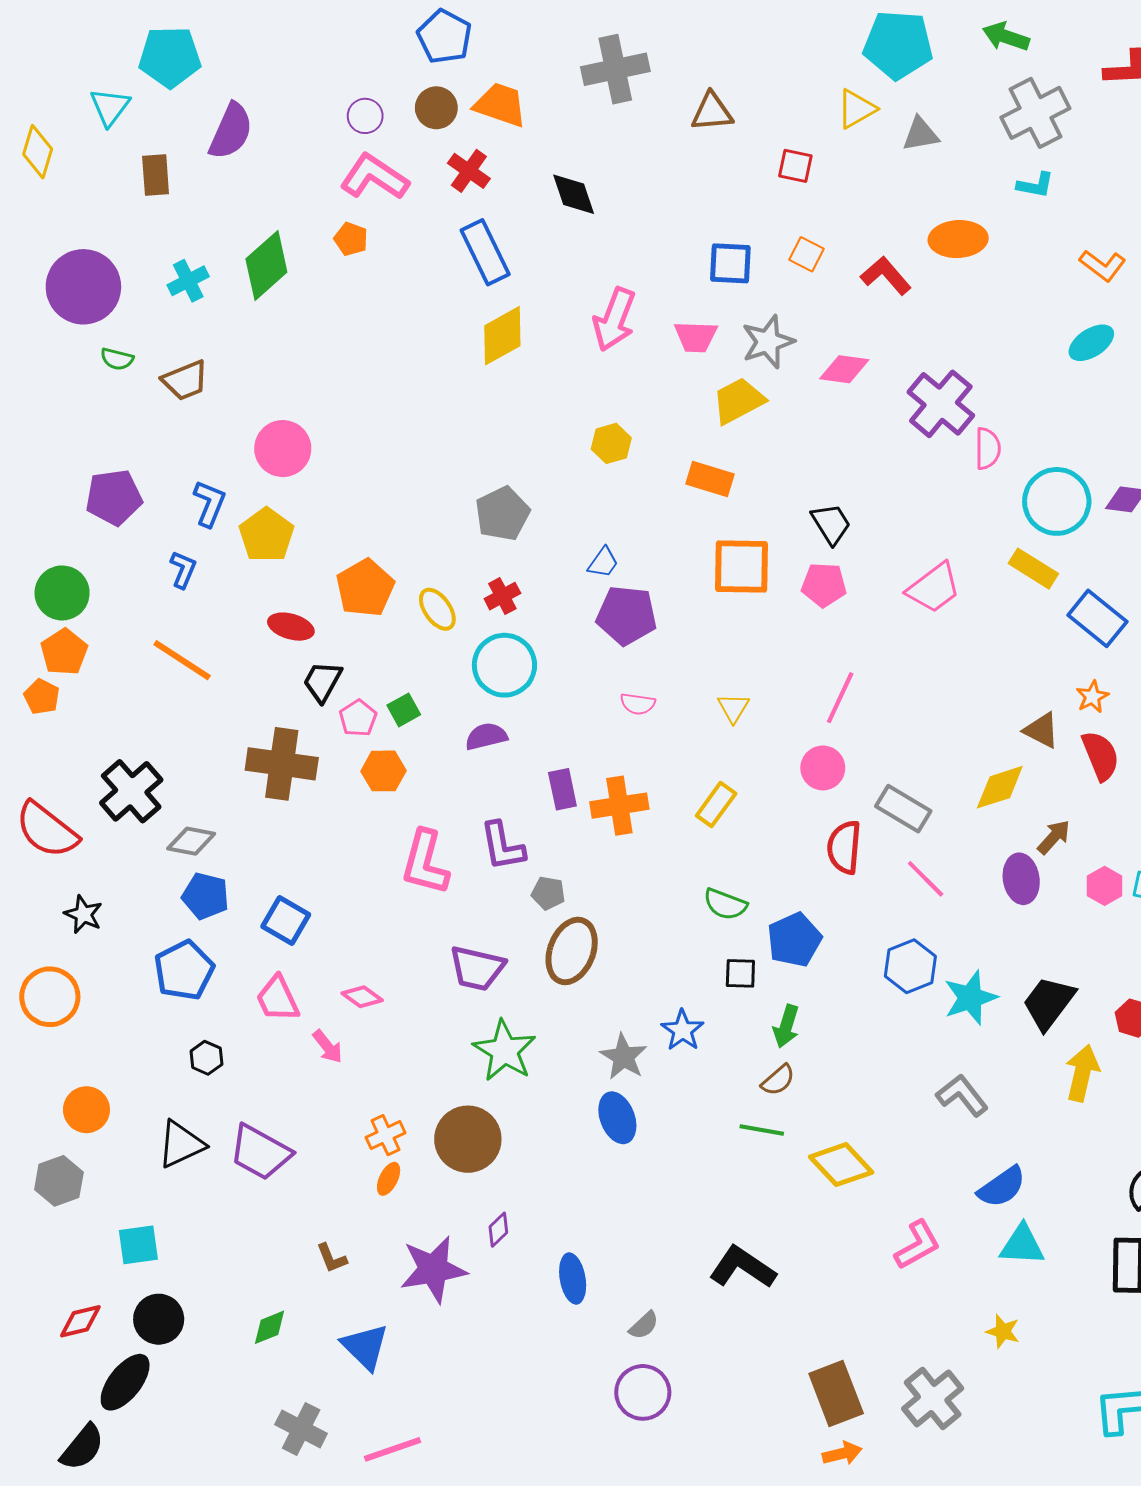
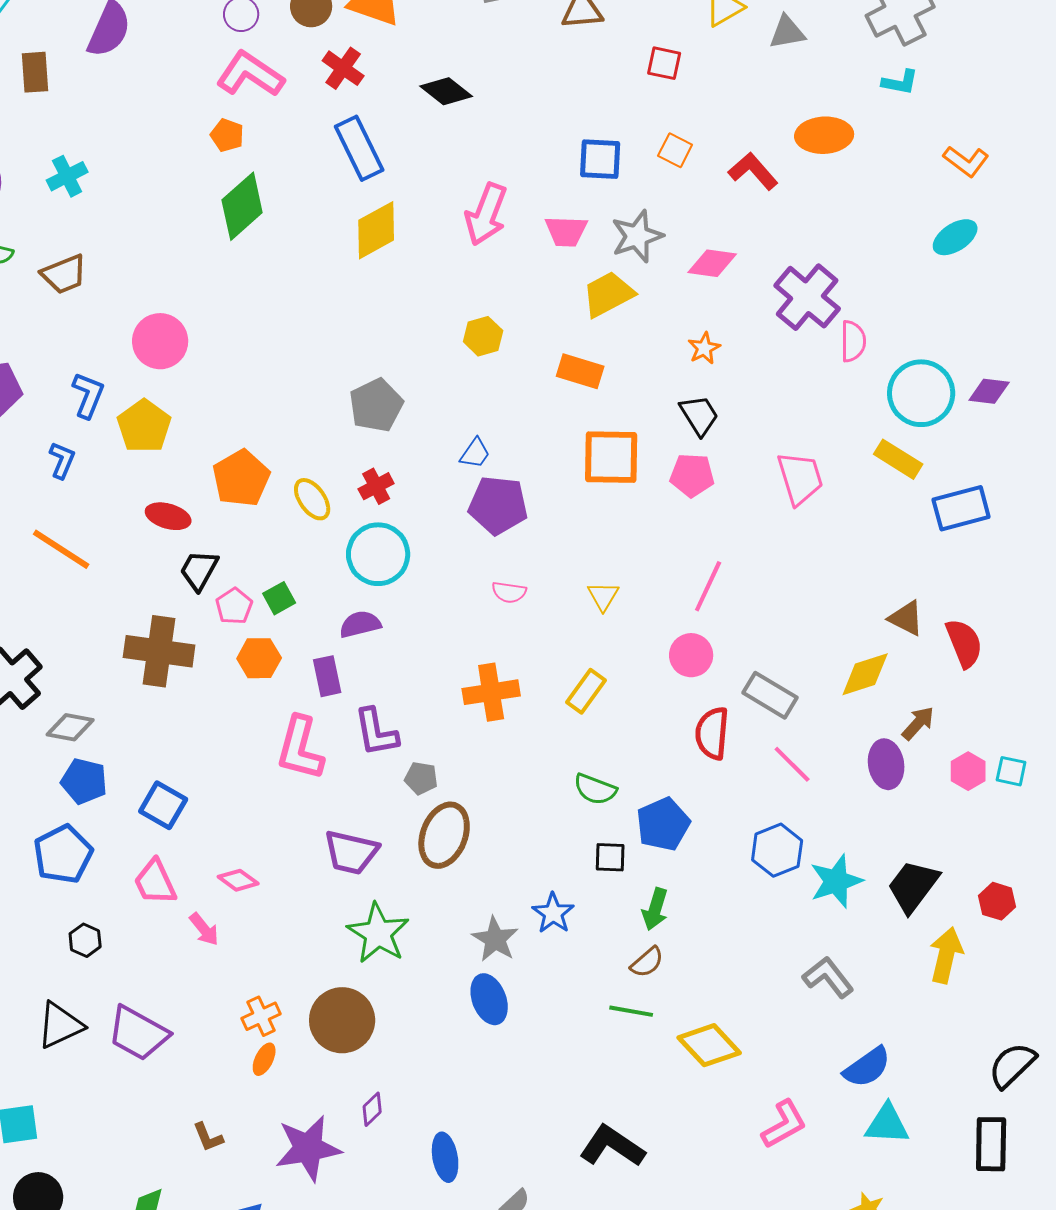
black diamond: (574, 194) -> (446, 91), turned -33
green diamond: (266, 265) -> (242, 206), moved
pink trapezoid: (934, 588) -> (800, 478), turned -70
blue rectangle: (1097, 618) -> (961, 508), turned -54
orange star: (1092, 697) -> (704, 348), moved
purple rectangle: (562, 789) -> (327, 676), moved

